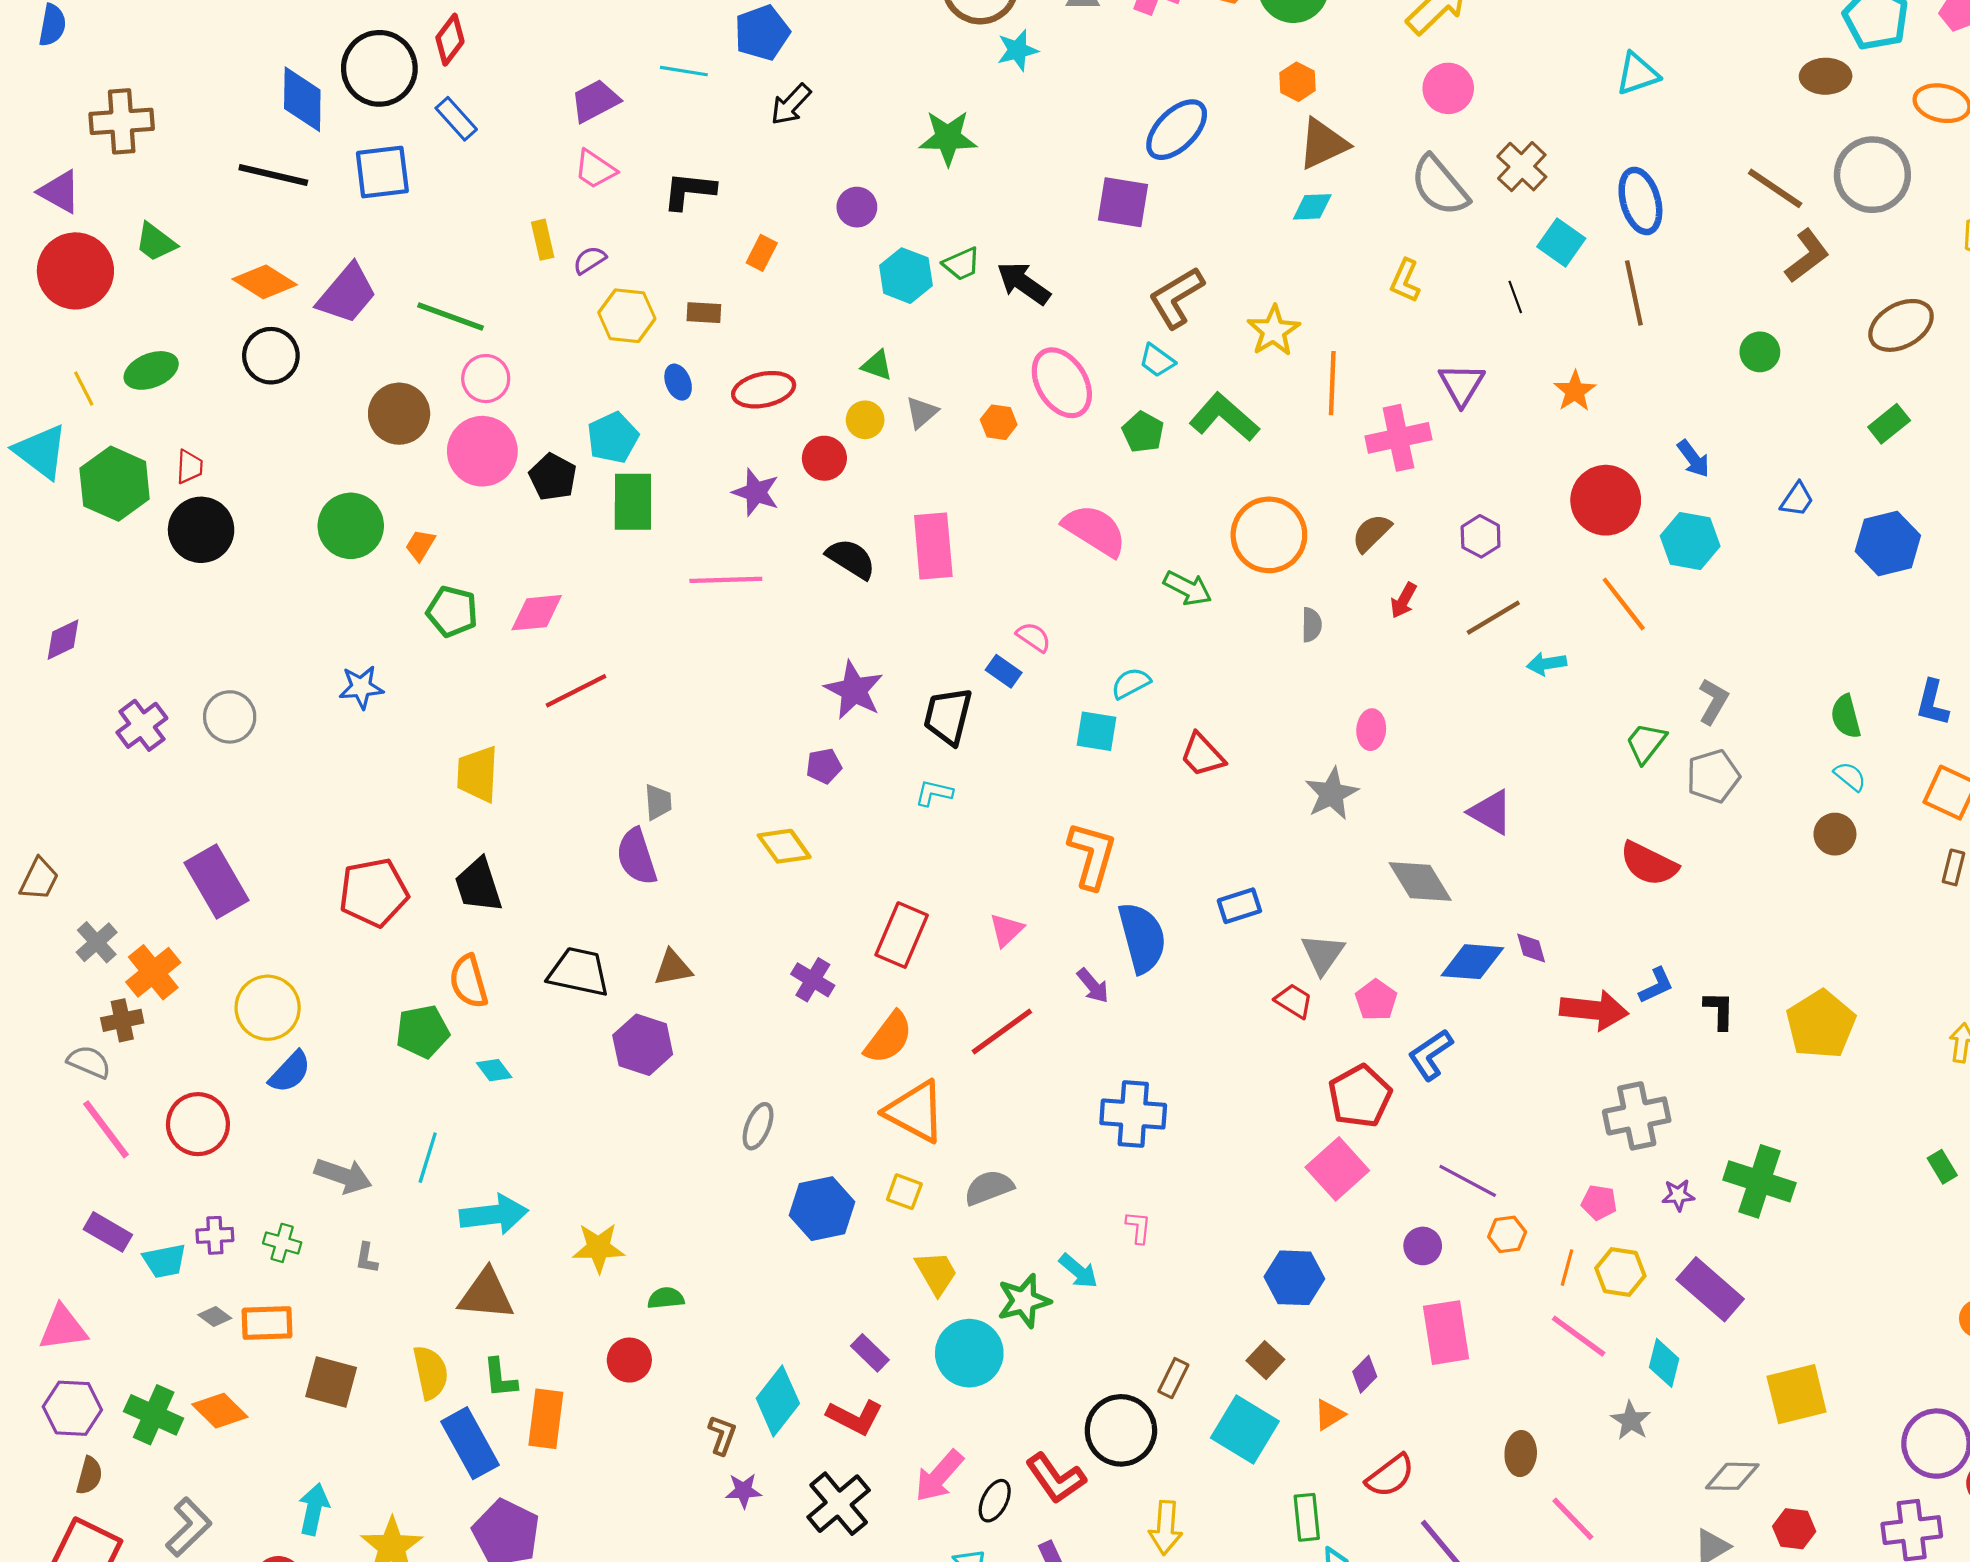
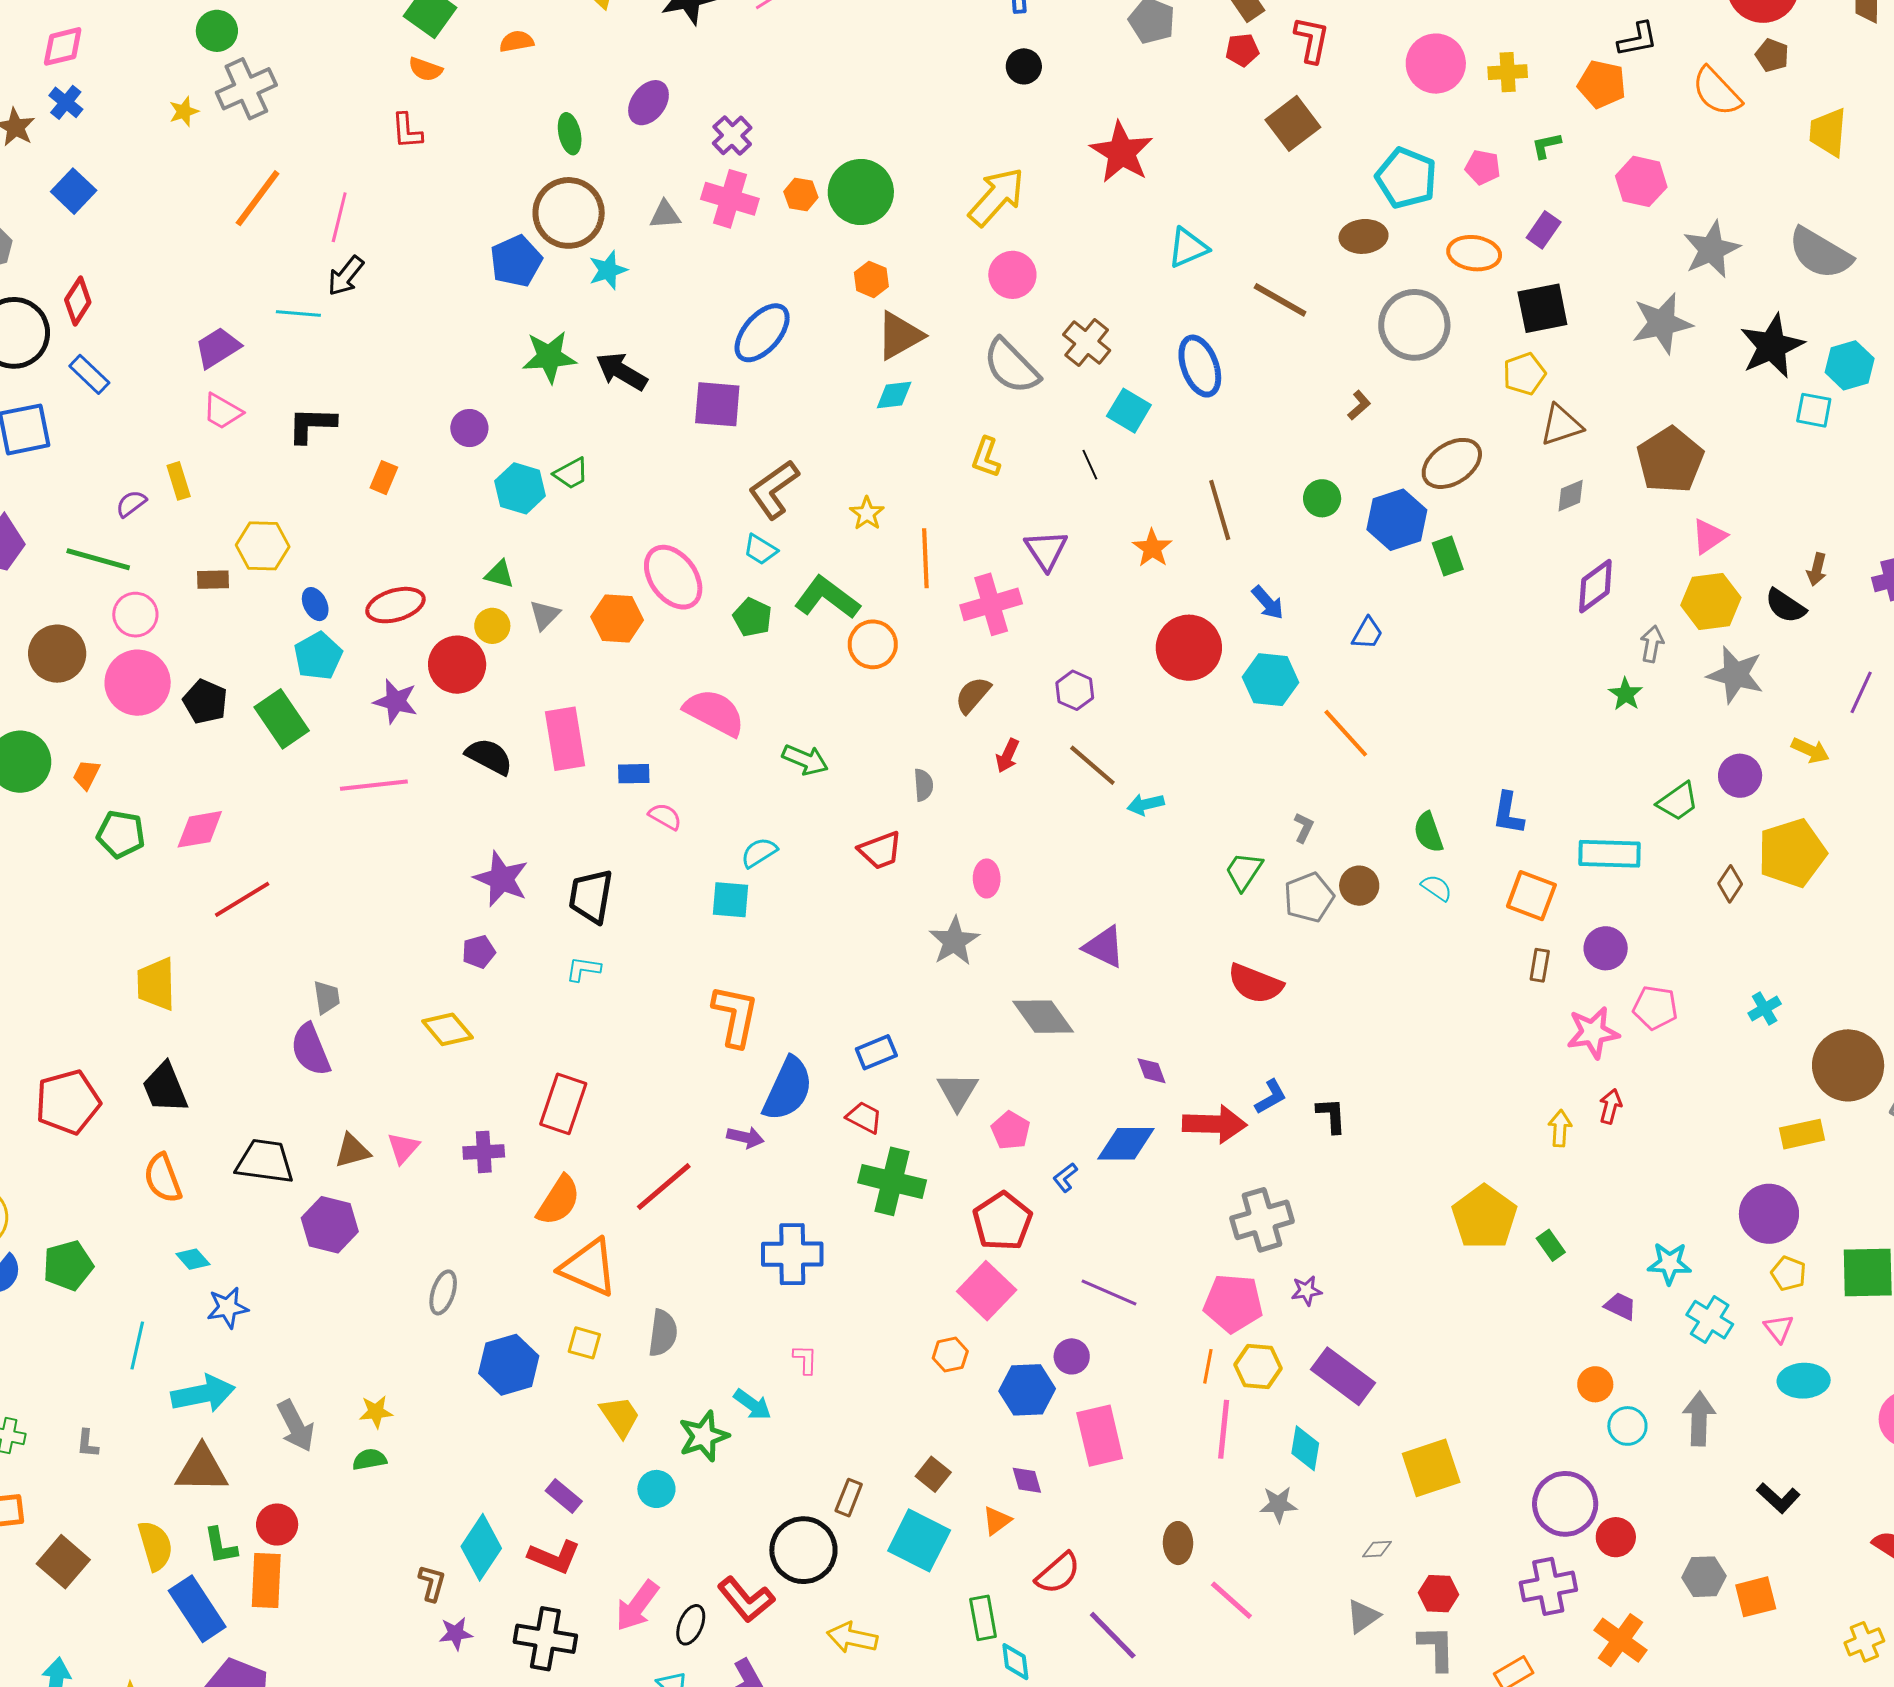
blue pentagon: (762, 33) -> (516, 261), moved
black arrow: (791, 104) -> (346, 276), moved
brown line: (1775, 188) -> (1280, 300), moved
brown L-shape: (1807, 256) -> (1359, 405), size x0.6
purple semicircle: (590, 260) -> (131, 504), moved
black arrow: (1024, 283) -> (622, 371), moved
brown line: (1634, 293) -> (1220, 510), moved
brown rectangle: (704, 313) -> (213, 580), moved
yellow star: (1274, 331) -> (867, 513), size x0.7
orange hexagon: (999, 422) -> (617, 618), size x1.5
green rectangle: (1889, 424) -> (1448, 556), turned -66
cyan pentagon: (613, 438) -> (318, 656), moved
red circle: (824, 458) -> (457, 665), size x1.4
green rectangle: (633, 502) -> (282, 719), turned -30
orange circle: (1269, 535) -> (873, 644), moved, size x0.7
blue hexagon: (1888, 543) -> (1397, 520), moved
orange line: (1624, 604) -> (1346, 733), moved
brown line: (1493, 618) -> (1092, 765), turned 76
blue rectangle: (1004, 671) -> (634, 774), moved, turned -32
blue star: (361, 687) -> (228, 1308), moved
gray L-shape: (1713, 701) -> (1304, 828), size x0.7
red trapezoid: (1202, 755) -> (880, 850), moved, turned -63
brown circle: (1835, 834) -> (1359, 886), moved
pink triangle: (1006, 930) -> (403, 1148), moved
blue semicircle: (1142, 938) -> (788, 1089), turned 44
blue diamond: (1472, 962) -> (1126, 1144), moved
purple cross: (813, 980) -> (484, 1152), turned -30
purple arrow: (1093, 986) -> (745, 1137), turned -33
red trapezoid: (1294, 1001) -> (864, 1117), moved
yellow pentagon: (1821, 1024) -> (1484, 1217), moved
green pentagon: (423, 1032) -> (68, 1265), moved
blue L-shape: (1430, 1055) -> (1065, 1177), size x0.6
gray arrow: (343, 1176) -> (296, 1426), moved, turned 48
green cross: (1759, 1181) -> (892, 1181), moved
gray semicircle: (989, 1187) -> (663, 1333), turned 123
pink pentagon: (1599, 1202) -> (1233, 1303), size x1.8
orange hexagon: (1507, 1234) -> (950, 1355), moved
yellow star: (599, 1248) -> (376, 1412), moved, size x0.7
blue hexagon: (1294, 1278) -> (1027, 1390), moved
pink line: (1579, 1336) -> (1224, 1429), turned 64
cyan circle: (969, 1353) -> (656, 1489), size x0.6
red circle: (629, 1360) -> (277, 1525), moved
purple diamond: (1365, 1374) -> (1027, 1480), turned -56
brown square: (331, 1382) -> (63, 1562), turned 30
gray star: (1631, 1421) -> (1278, 1504), turned -30
gray diamond: (1732, 1476) -> (1377, 1549), size x0.6
black cross: (839, 1504) -> (545, 1639), turned -36
yellow arrow: (1166, 1528) -> (852, 1638), turned 102

